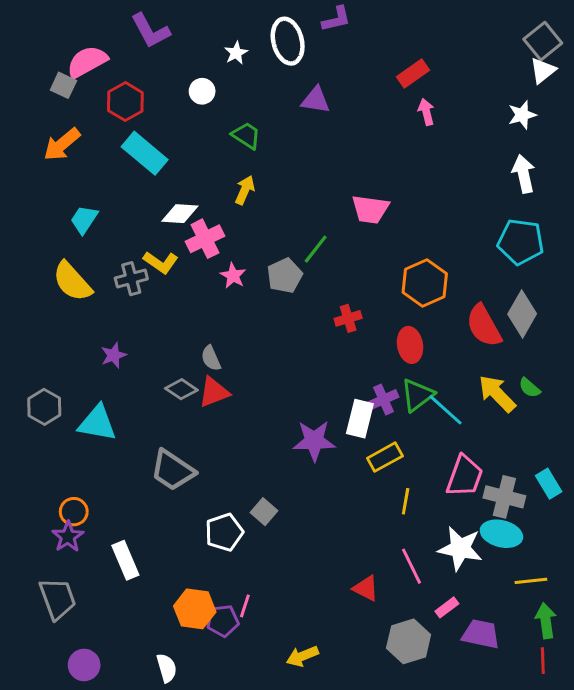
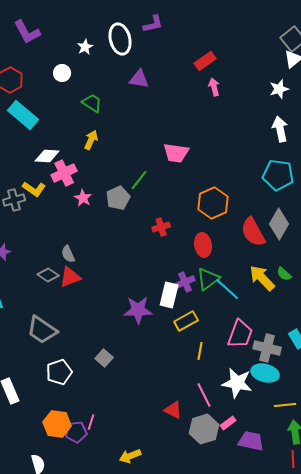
white pentagon: (224, 532) -> (59, 372), moved
gray hexagon: (409, 641) -> (204, 429), moved

